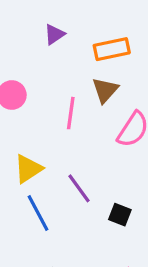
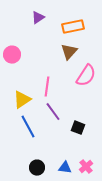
pink line: (71, 113) -> (47, 87), moved

